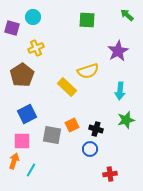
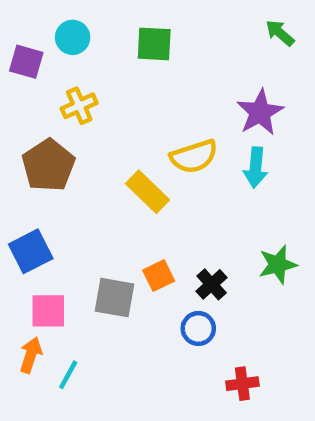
green square: (87, 20) -> (154, 44), moved
cyan arrow: (120, 91) -> (256, 167), moved
blue square: (27, 114) -> (31, 251), moved
black cross: (96, 129) -> (212, 284), turned 32

